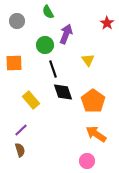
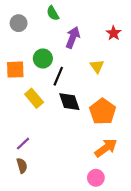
red star: (107, 23) -> (114, 33), moved
green circle: (45, 45) -> (43, 58), moved
black line: (53, 69) -> (58, 76), turned 42
yellow rectangle: (31, 100) -> (34, 98), moved
orange arrow: (96, 134) -> (106, 148), turned 110

